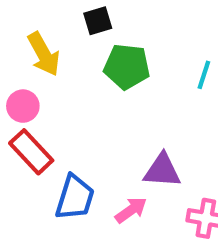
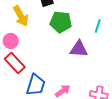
purple triangle: (162, 171) -> (79, 49), moved

